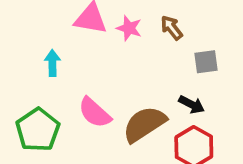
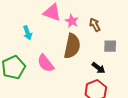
cyan arrow: (52, 63) -> (27, 33), turned 152
brown semicircle: (144, 124) -> (72, 46), moved, turned 125

